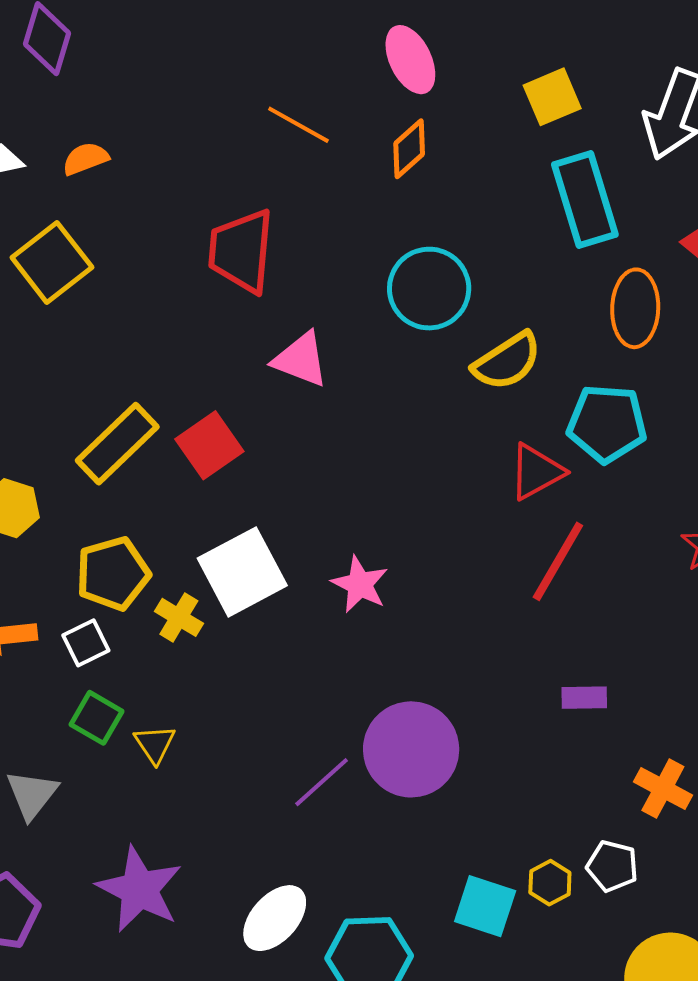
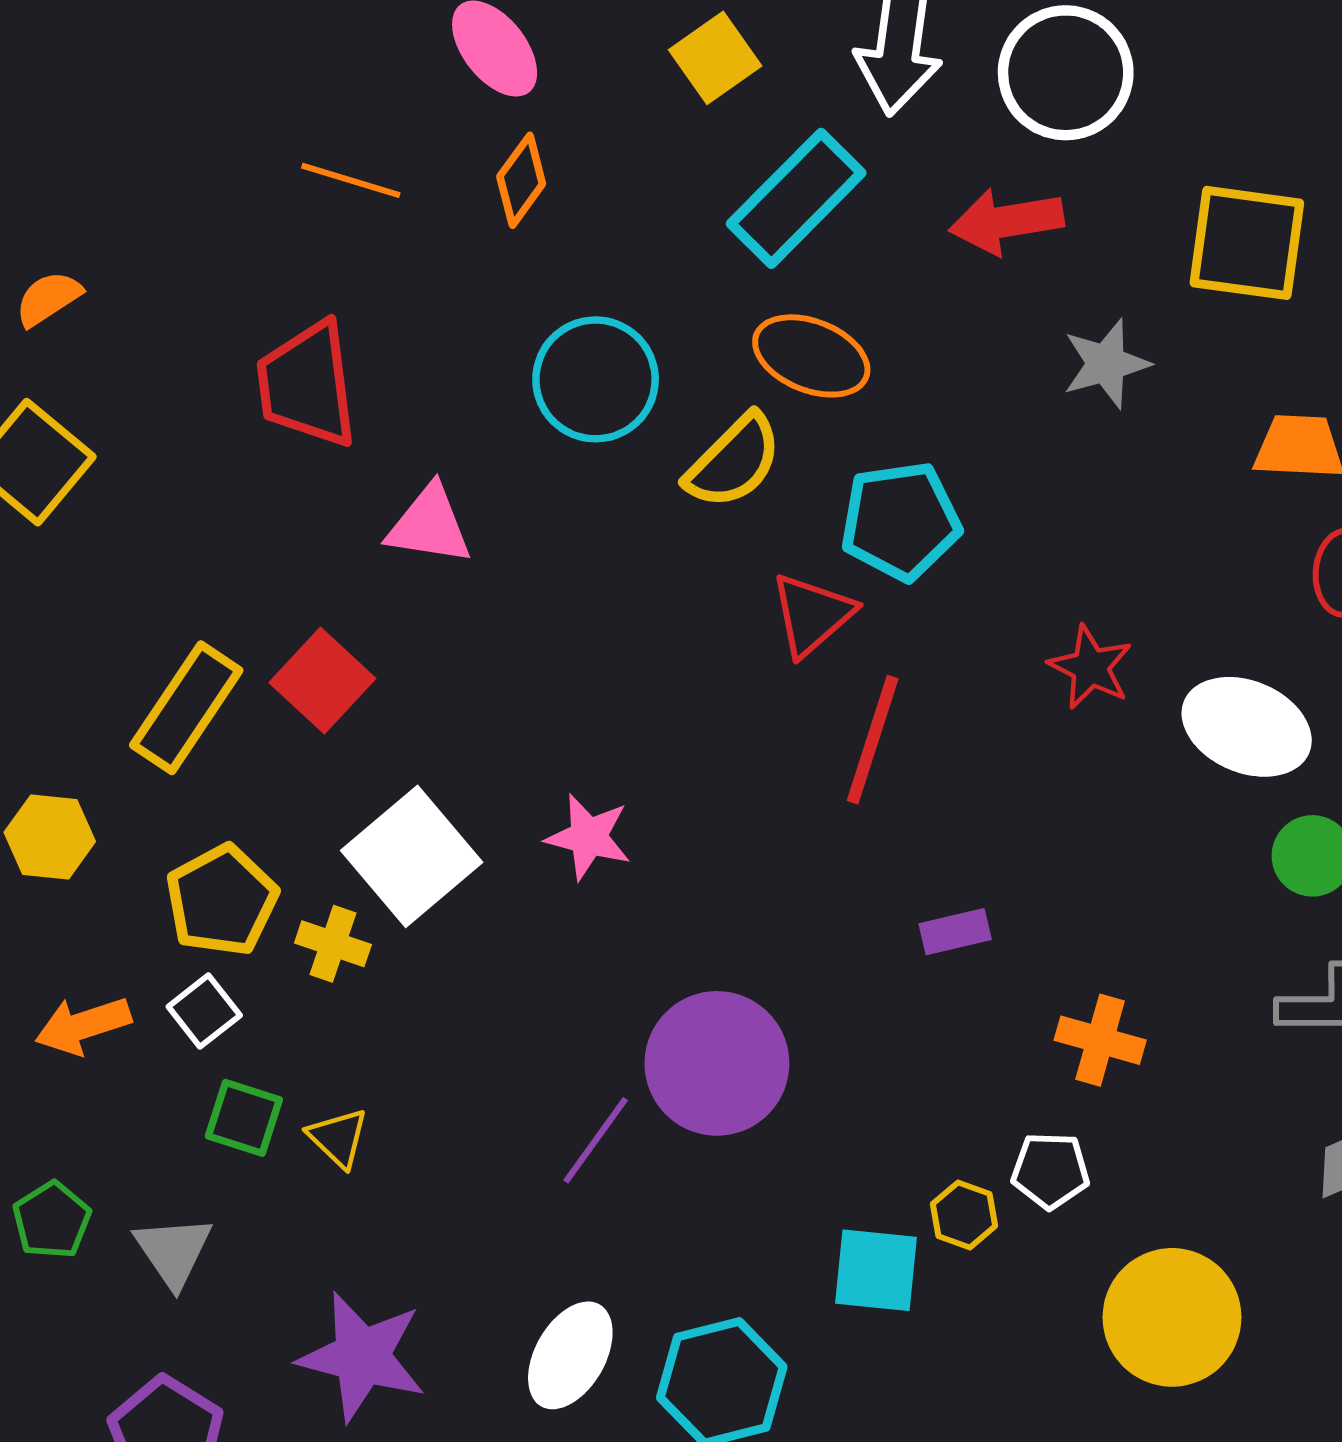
cyan rectangle: (585, 199) -> (796, 198), turned 74
orange ellipse: (635, 308) -> (811, 356), moved, turned -58

